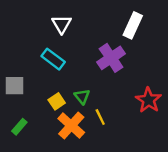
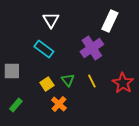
yellow line: (100, 117) -> (92, 81), moved
orange cross: (71, 125) -> (59, 104), size x0.7

